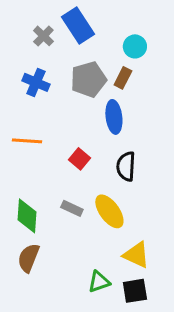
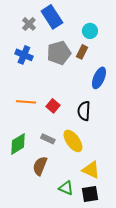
blue ellipse: (114, 117) -> (99, 78), moved, turned 30
orange line: (27, 141) -> (26, 102), moved
green diamond: (27, 216) -> (18, 144), turned 55
brown semicircle: (28, 258) -> (40, 166), moved
green triangle: (99, 282) -> (66, 188), turned 42

